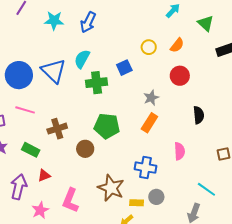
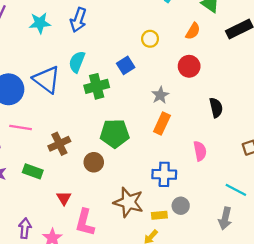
orange semicircle: (177, 45) -> (193, 31), moved
red triangle: (44, 175) -> (64, 198), moved, turned -32
purple arrow: (19, 187) -> (25, 228), moved, size x0.7

